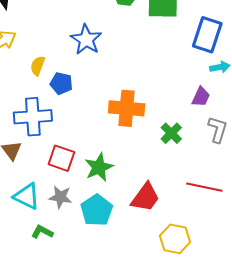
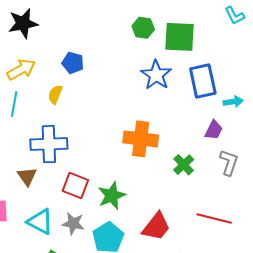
blue rectangle: (207, 35) -> (203, 81), moved, turned -32
blue star: (86, 40) -> (156, 75), moved
blue pentagon: (61, 83) -> (73, 63), moved

